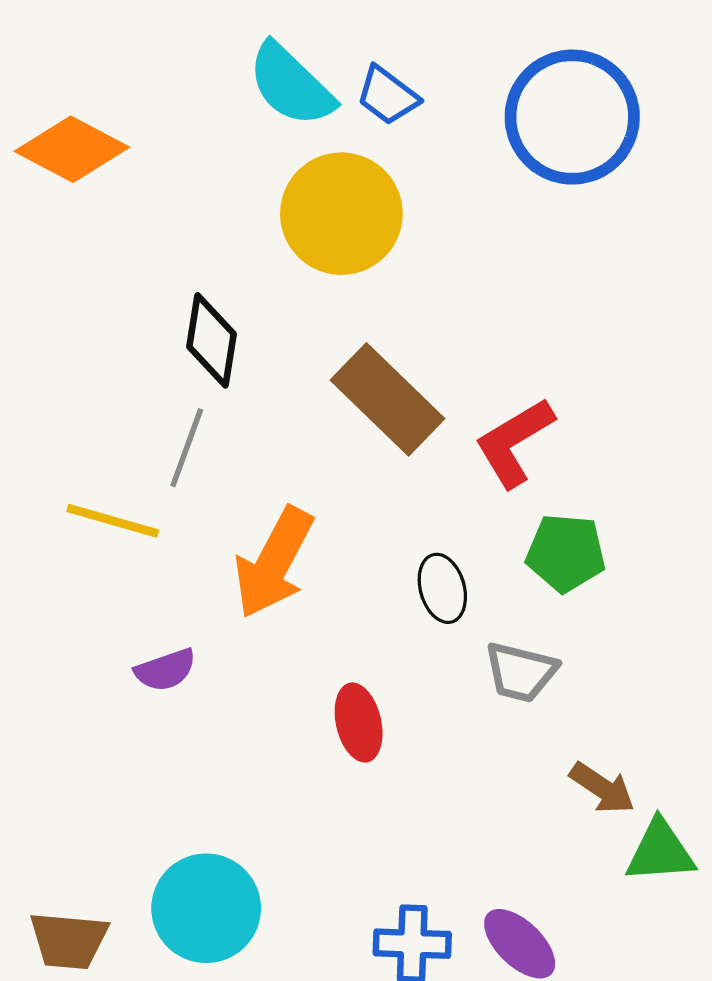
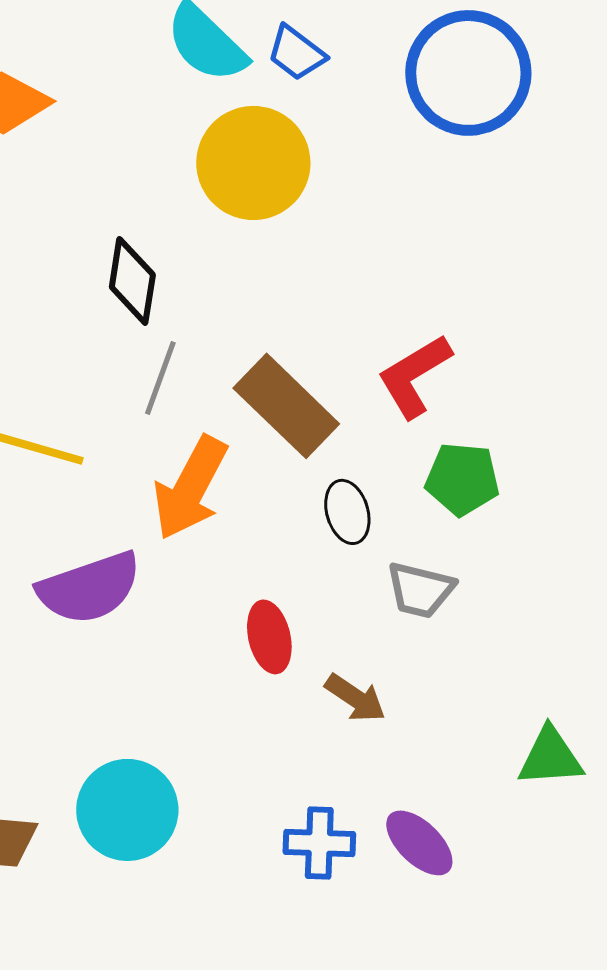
brown rectangle: (388, 399) -> (286, 406), moved
gray line: (187, 448) -> (160, 378), moved
purple semicircle: (165, 670) -> (89, 588), size x1.8
brown arrow: (602, 788) -> (355, 698), moved

